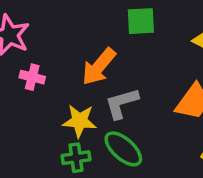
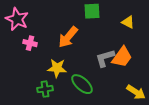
gray L-shape: (122, 103) -> (105, 58), moved
green cross: (76, 158) -> (45, 89), moved

